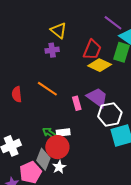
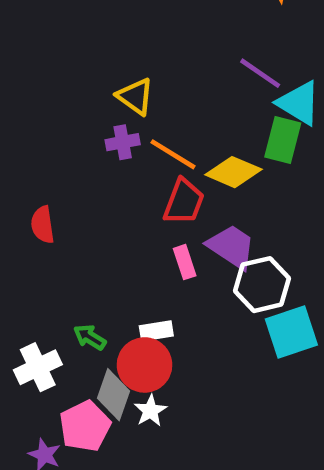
red trapezoid: (92, 50) -> (184, 202), moved
orange line: (47, 89) -> (173, 154), moved
red semicircle: (17, 94) -> (43, 225), moved
green arrow: (49, 133) -> (90, 337), moved

